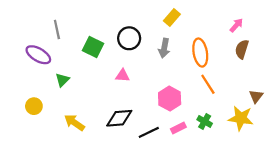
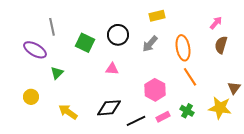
yellow rectangle: (172, 18) -> (157, 16), turned 35
gray arrow: (164, 48) -> (150, 44), turned 30

